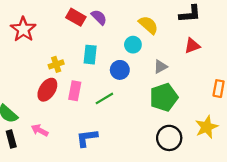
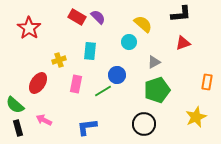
blue circle: (120, 70) -> (117, 75), moved
red ellipse: (47, 90) -> (38, 83), moved
black circle: (169, 138) -> (144, 124), moved

